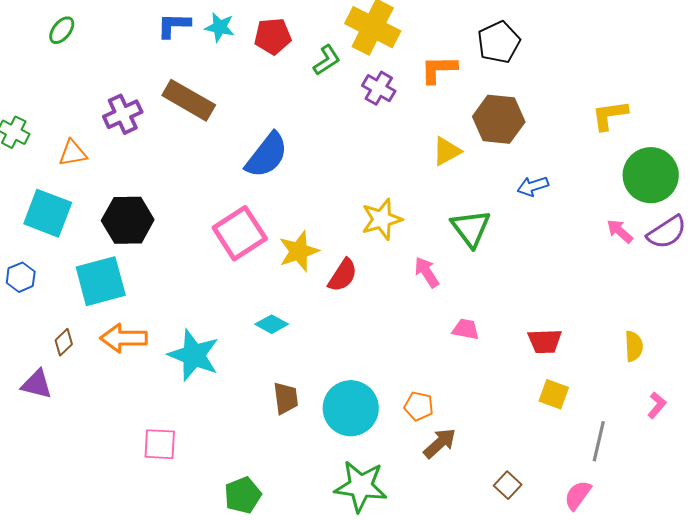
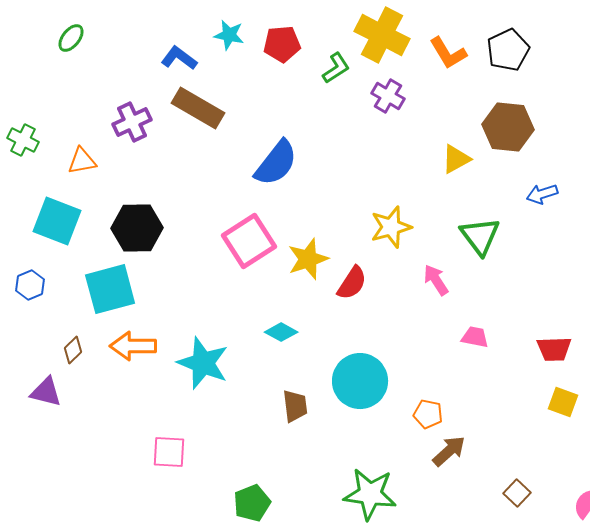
blue L-shape: (174, 25) -> (179, 58), moved, turned 36
orange L-shape: (439, 69) -> (448, 53), moved, turned -120
cyan circle: (351, 408) -> (360, 381), moved

